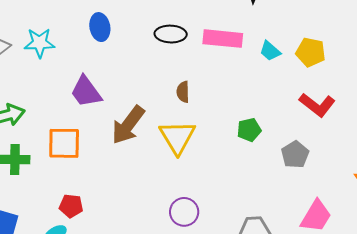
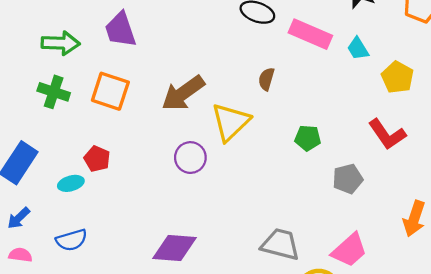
cyan trapezoid: (270, 51) -> (358, 49), moved
purple trapezoid: (86, 92) -> (120, 30), moved
brown semicircle: (183, 92) -> (266, 79), moved
purple circle: (184, 212) -> (190, 158), moved

